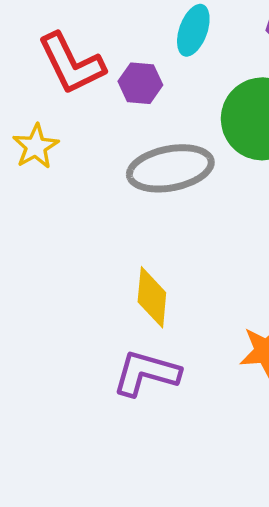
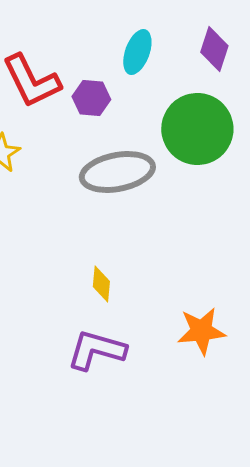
yellow diamond: (152, 297) -> (101, 284), size x0.7

